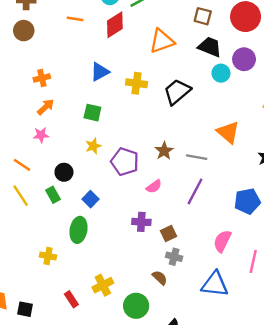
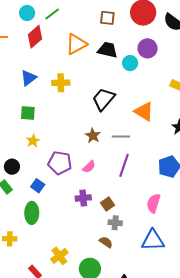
black trapezoid: (210, 47) -> (108, 50), moved
black trapezoid: (177, 92) -> (103, 99), moved
purple pentagon: (125, 162) -> (60, 163), moved

